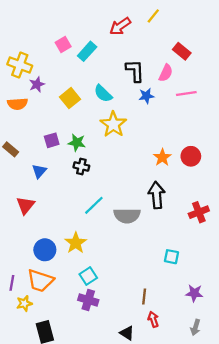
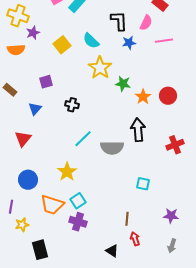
green star: (77, 143) -> (123, 84), moved
blue circle: (45, 250) -> (28, 180), moved
cyan square: (171, 257) -> (143, 184), moved
orange trapezoid: (40, 281) -> (52, 205), moved

